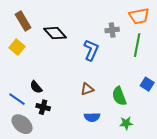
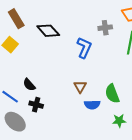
brown triangle: (87, 89) -> (80, 87), turned -40
blue semicircle: (92, 117) -> (92, 105), moved

